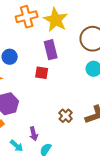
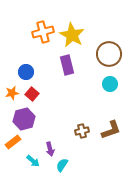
red square: (42, 73) -> (32, 94), moved, turned 32
brown cross: (66, 116) -> (82, 131), turned 32

